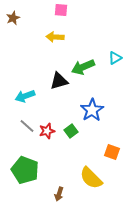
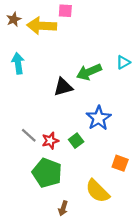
yellow arrow: (55, 37) -> (42, 26), moved, size x1.5
cyan arrow: (25, 96) -> (18, 63), moved, turned 102
green pentagon: (25, 170) -> (47, 173), moved

